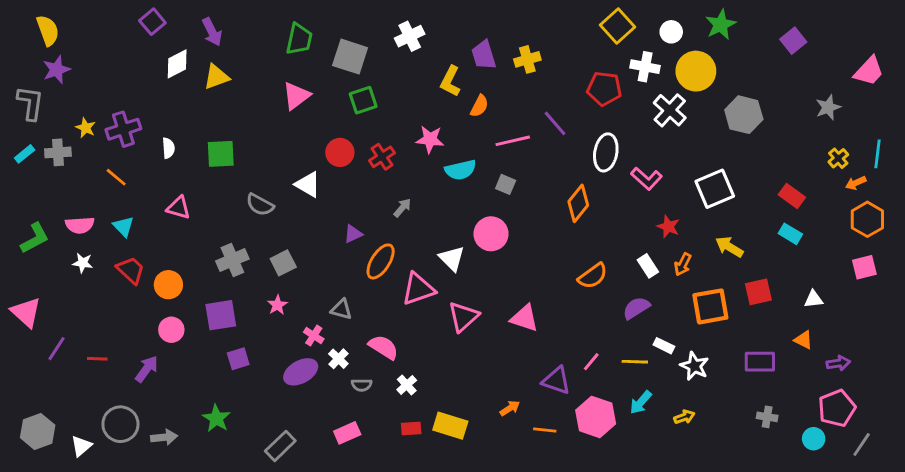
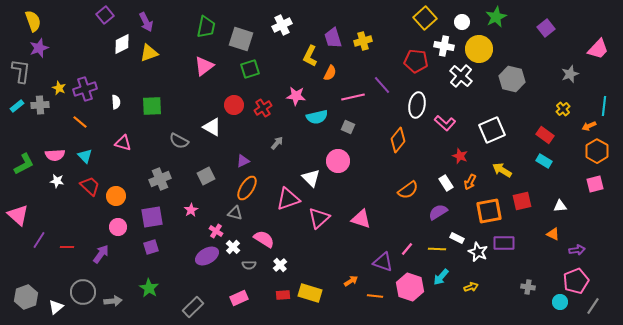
yellow cross: (838, 158) -> (563, 109), moved
orange ellipse: (381, 261) -> (247, 188), moved
gray square: (283, 263) -> (206, 176), moved
purple square: (238, 359) -> (151, 247), moved
purple rectangle: (760, 362) -> (504, 243), moved

